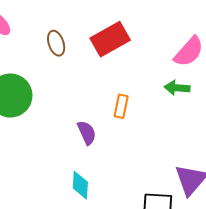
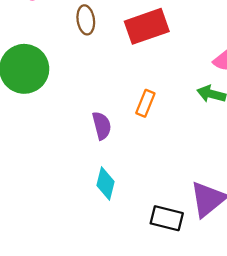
cyan diamond: (80, 185) -> (106, 183), moved

